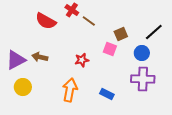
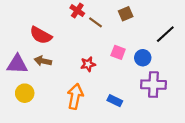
red semicircle: (46, 21) -> (41, 35), moved
brown square: (121, 34) -> (126, 14), moved
blue circle: (142, 53) -> (143, 58), moved
purple triangle: (16, 60) -> (17, 64), turned 30

